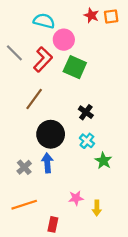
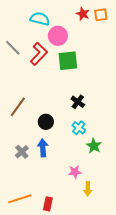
green square: (75, 67) -> (68, 61), turned -30
brown line: (34, 99) -> (18, 107), moved
black circle: (51, 134) -> (46, 122), size x0.6
pink star: (76, 198) -> (75, 172), moved
orange line: (24, 205) -> (20, 199), moved

